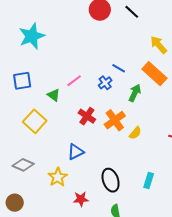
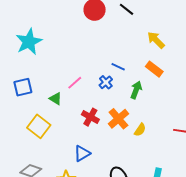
orange rectangle: (154, 74) -> (154, 69), size x0.7

